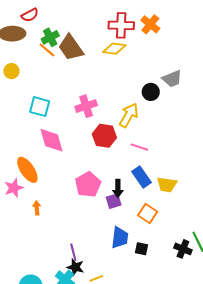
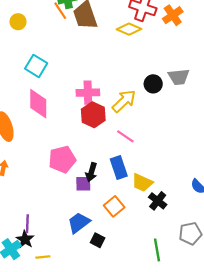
pink cross: (86, 106) -> (88, 93), moved
blue trapezoid: (120, 238) -> (79, 223), turned -150
black cross: (183, 249) -> (158, 201), moved

